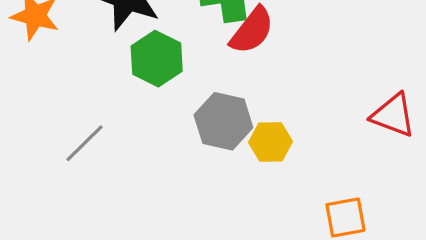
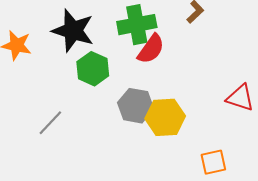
yellow hexagon: (271, 142) -> (165, 117), size x1.5

